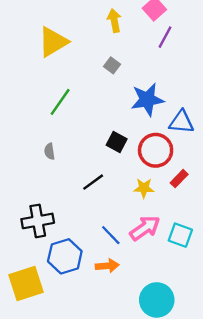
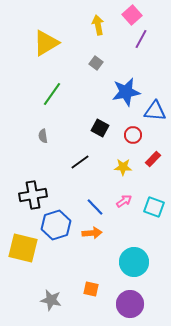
red circle: (156, 150) -> (133, 135), size x0.6
pink arrow: (145, 228) -> (124, 201), size x0.6
yellow square: (26, 283) -> (23, 248), turned 32

